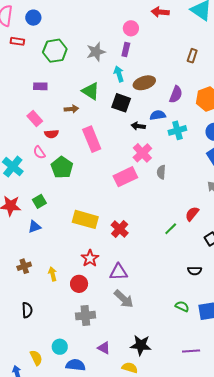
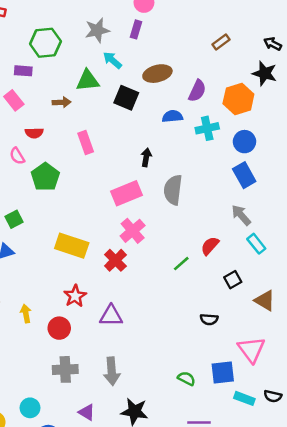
green hexagon: (55, 51) -> (45, 43), moved
brown rectangle: (192, 56) -> (221, 42), turned 32
cyan arrow: (119, 74) -> (112, 60), moved, turned -35
green triangle: (91, 91) -> (88, 81), turned -42
pink rectangle: (35, 119) -> (14, 100), moved
black arrow: (138, 126) -> (146, 157), moved, turned 88
cyan cross: (177, 130) -> (207, 128), moved
pink rectangle: (92, 139) -> (86, 143), size x0.7
pink cross: (142, 153) -> (133, 231), moved
gray semicircle: (161, 172) -> (173, 190), size x1.6
gray arrow: (124, 299) -> (112, 371), moved, turned 40
green semicircle: (182, 306) -> (186, 378), moved

